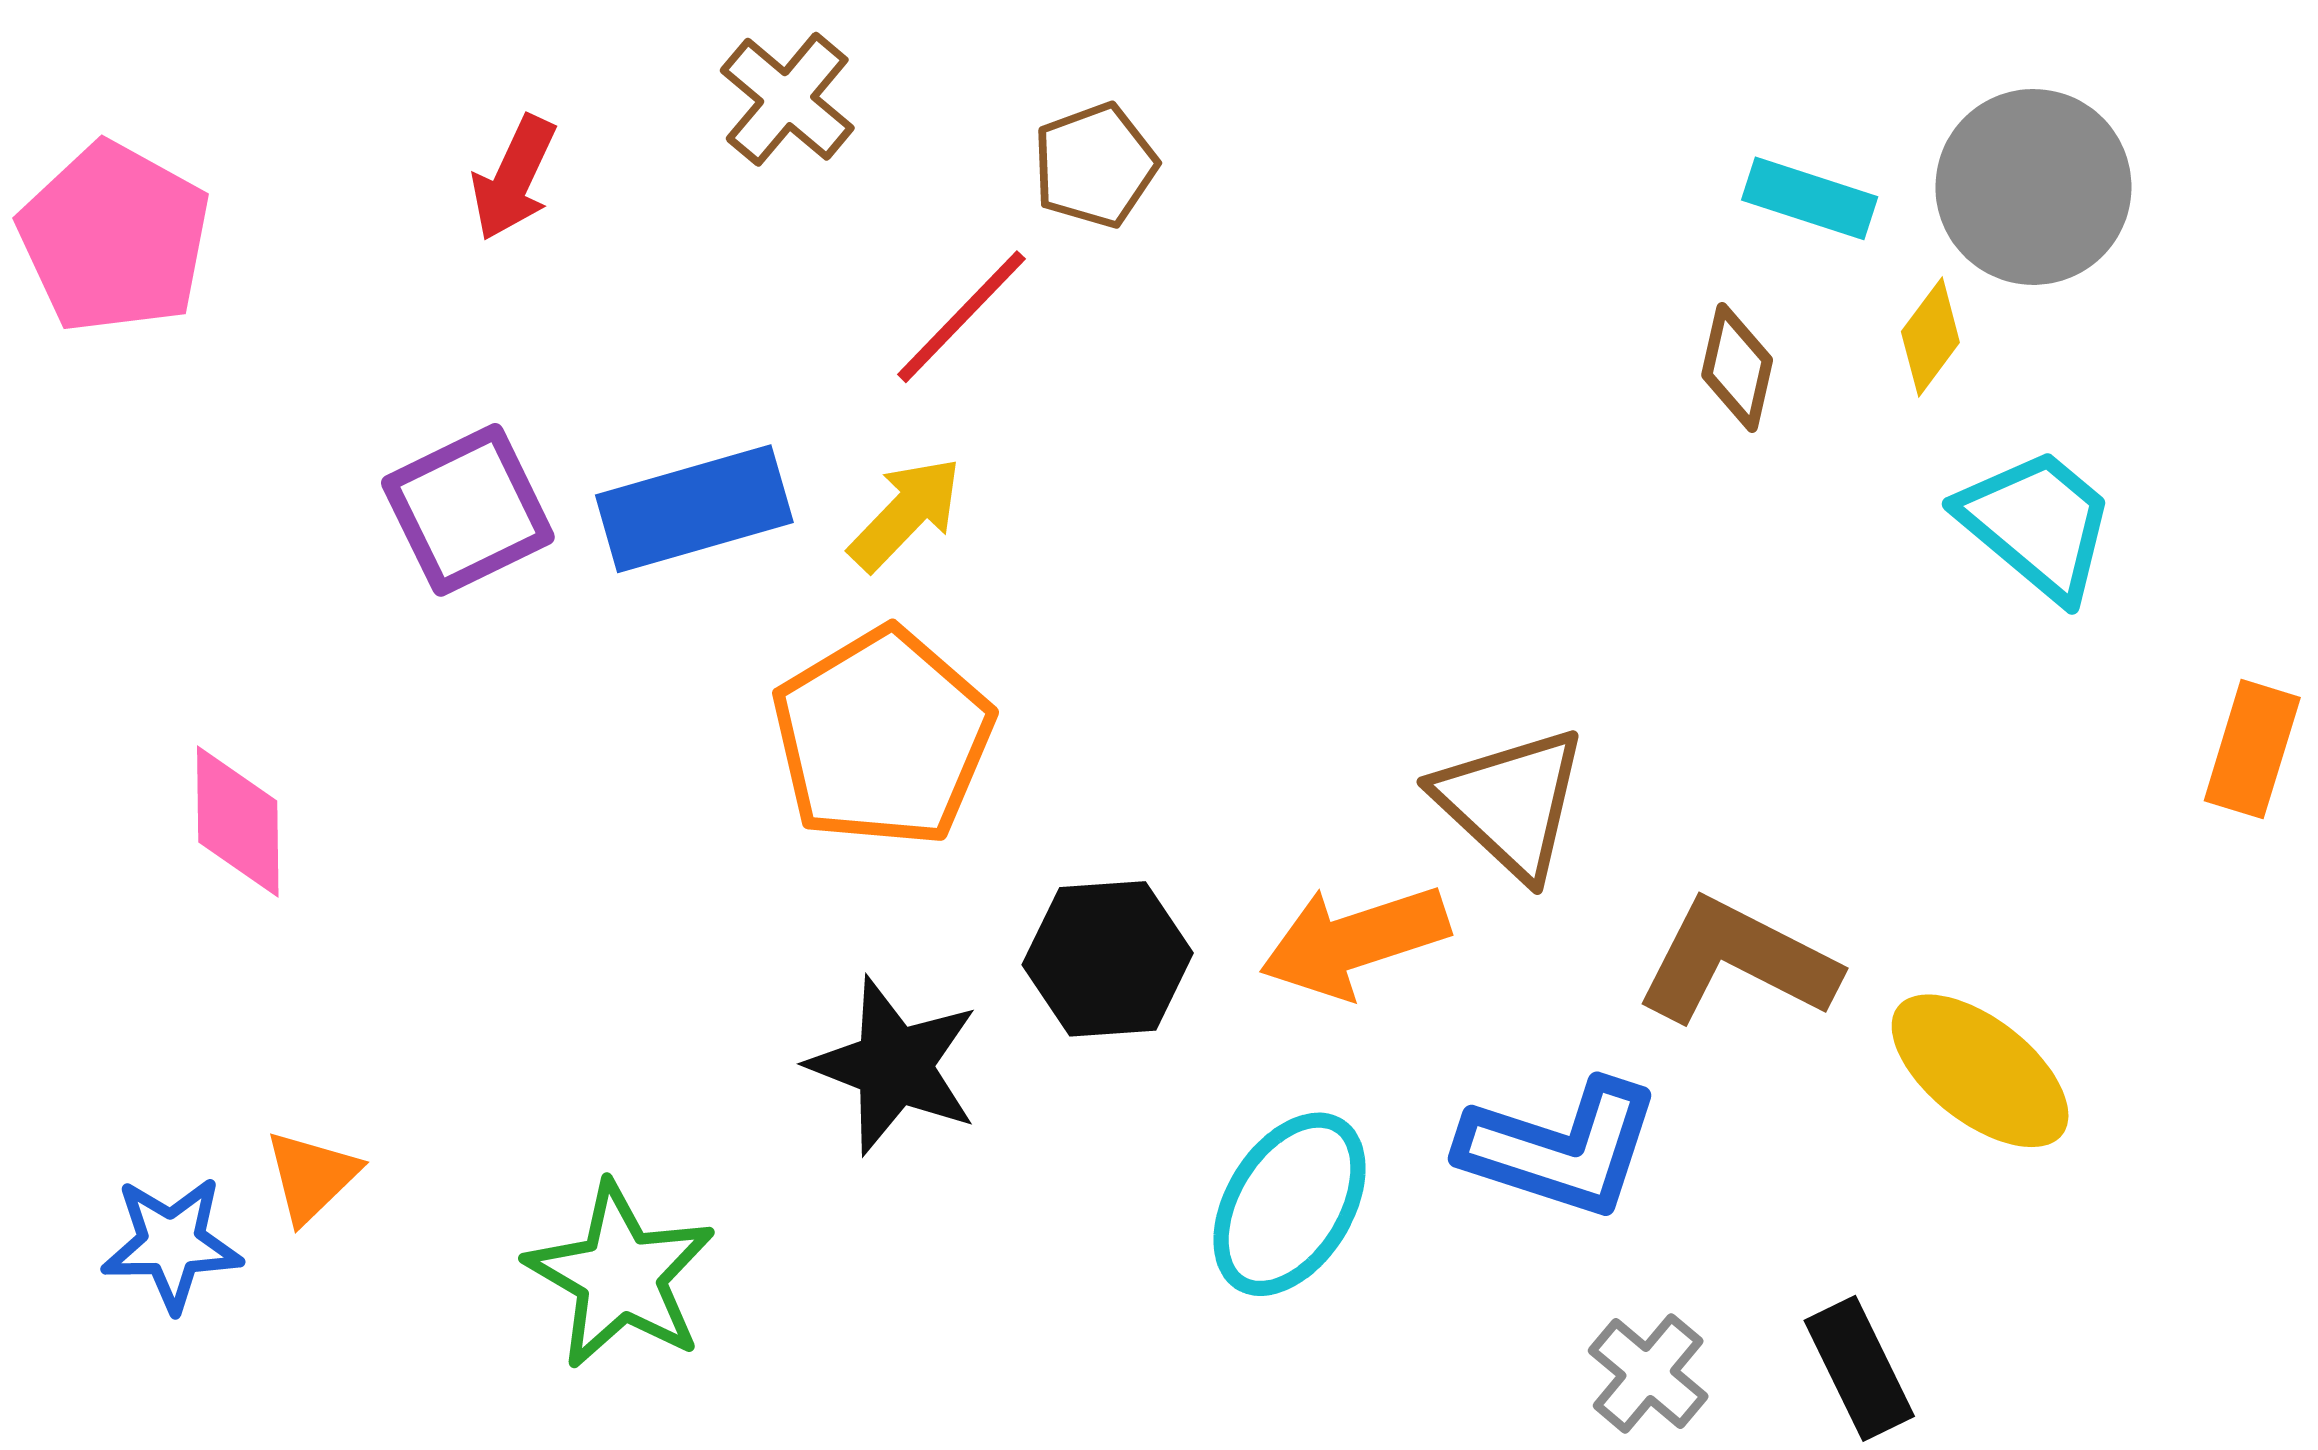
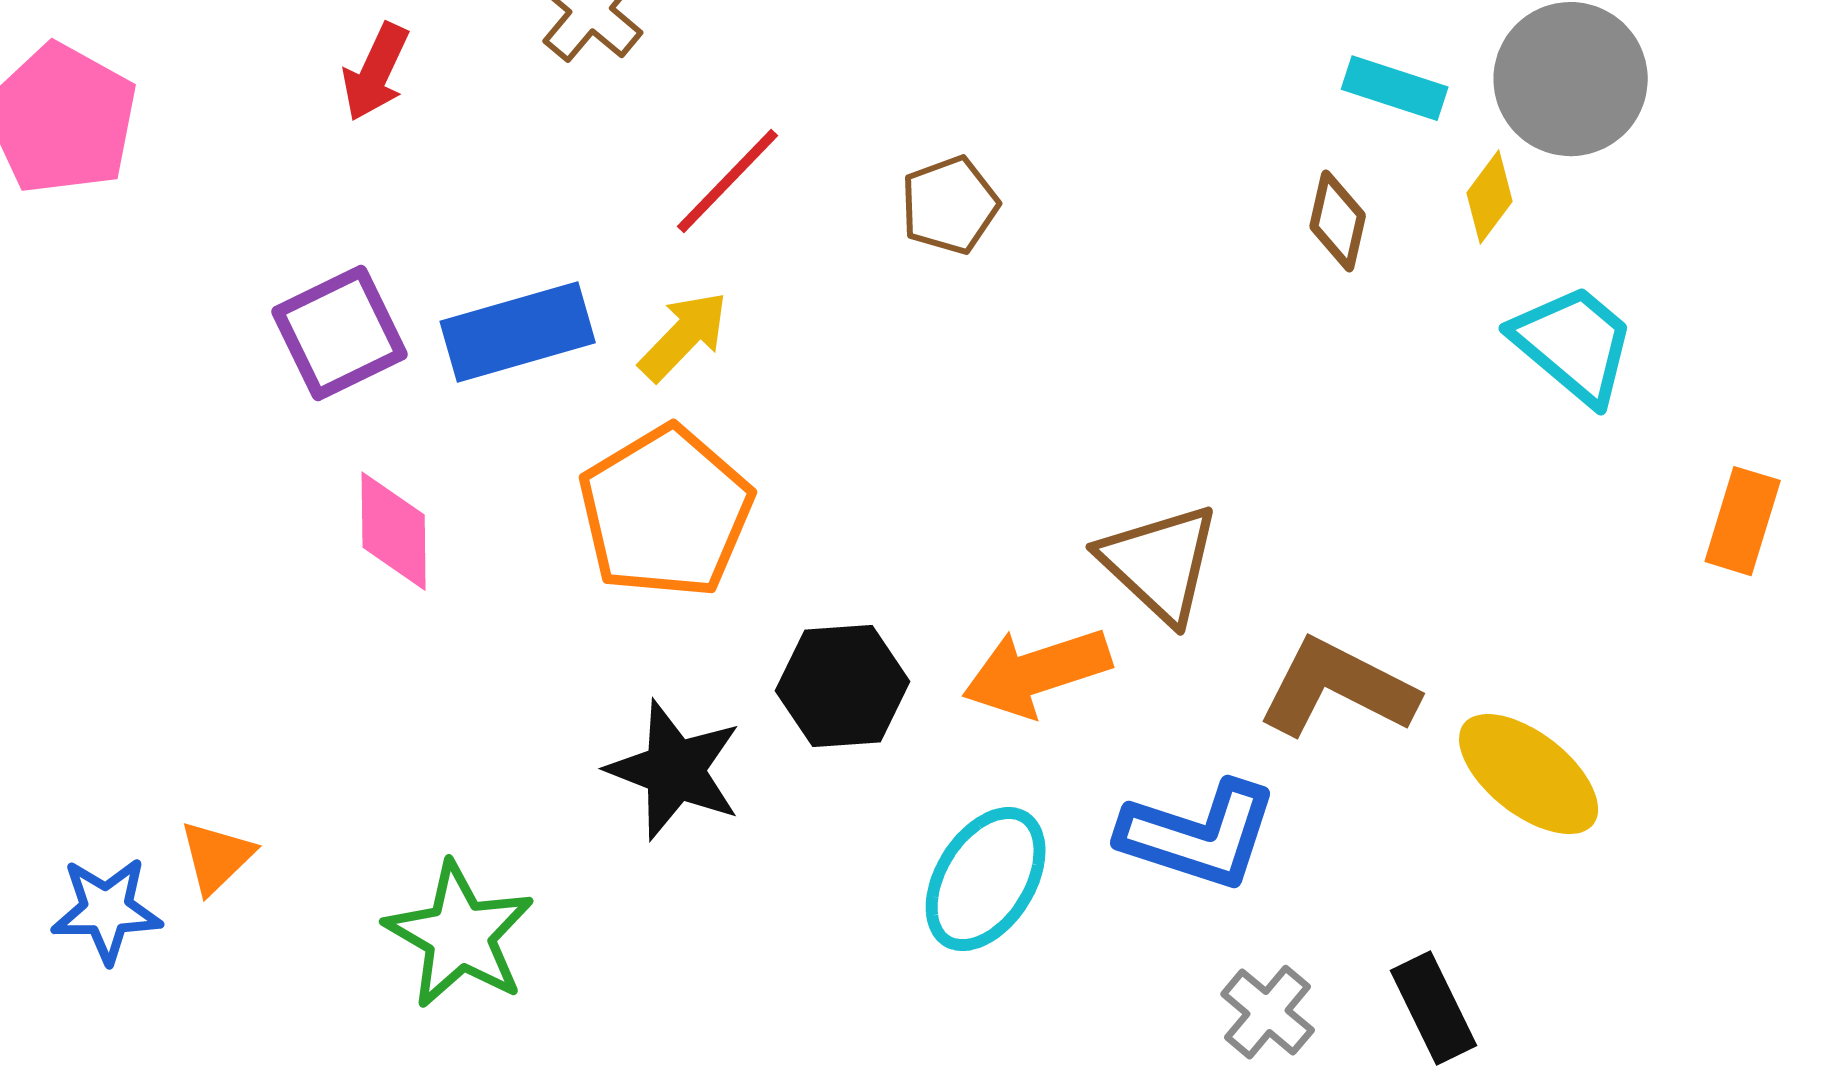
brown pentagon: (1095, 165) -> (950, 205), moved
pink diamond: (238, 822) -> (394, 531), moved

